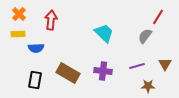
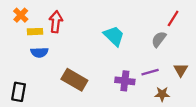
yellow rectangle: (18, 34) -> (35, 32), moved
purple cross: (103, 71) -> (125, 81), moved
black rectangle: (35, 80) -> (19, 92), moved

